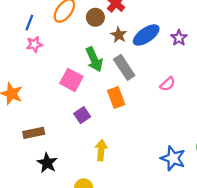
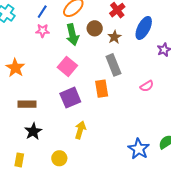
brown circle: (95, 17) -> (95, 28), moved
blue ellipse: (146, 35) -> (144, 28), moved, turned -40
green arrow: (94, 59) -> (72, 35), moved
purple square: (82, 115) -> (70, 98), size x1.5

